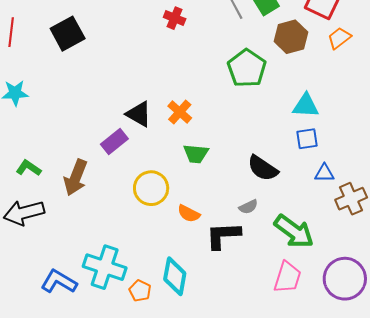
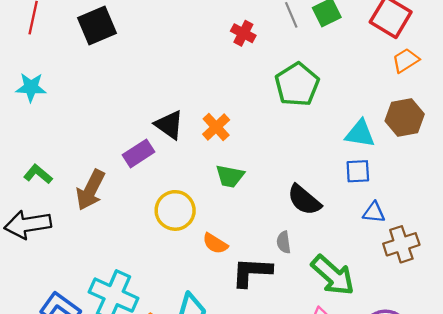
red cross: (175, 18) -> (243, 33), moved
brown hexagon: (291, 37) -> (405, 118), moved
gray semicircle: (248, 207) -> (284, 242), turned 102

